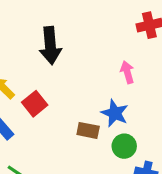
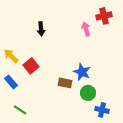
black arrow: (50, 46) -> (41, 29), size x0.6
pink arrow: (127, 72) -> (86, 29), moved

